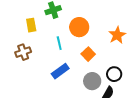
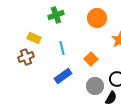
yellow rectangle: (31, 25) -> (34, 38), moved, turned -56
orange circle: (79, 27) -> (97, 18), moved

